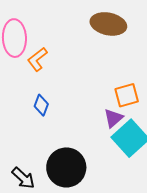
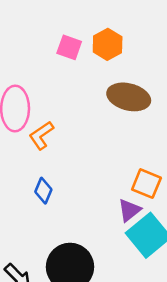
orange square: (127, 95) -> (146, 184), turned 35

